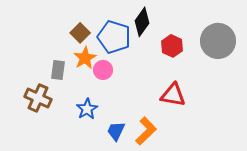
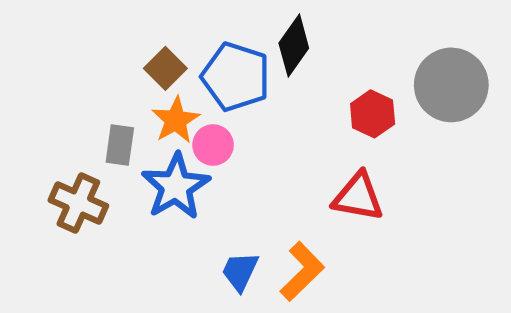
red hexagon: (172, 46) -> (373, 114), moved
blue star: (87, 109) -> (176, 186), moved, size x1.5

